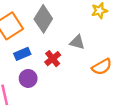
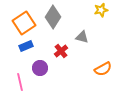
blue rectangle: (22, 54) -> (26, 46), moved
orange semicircle: (102, 67) -> (103, 69), moved

